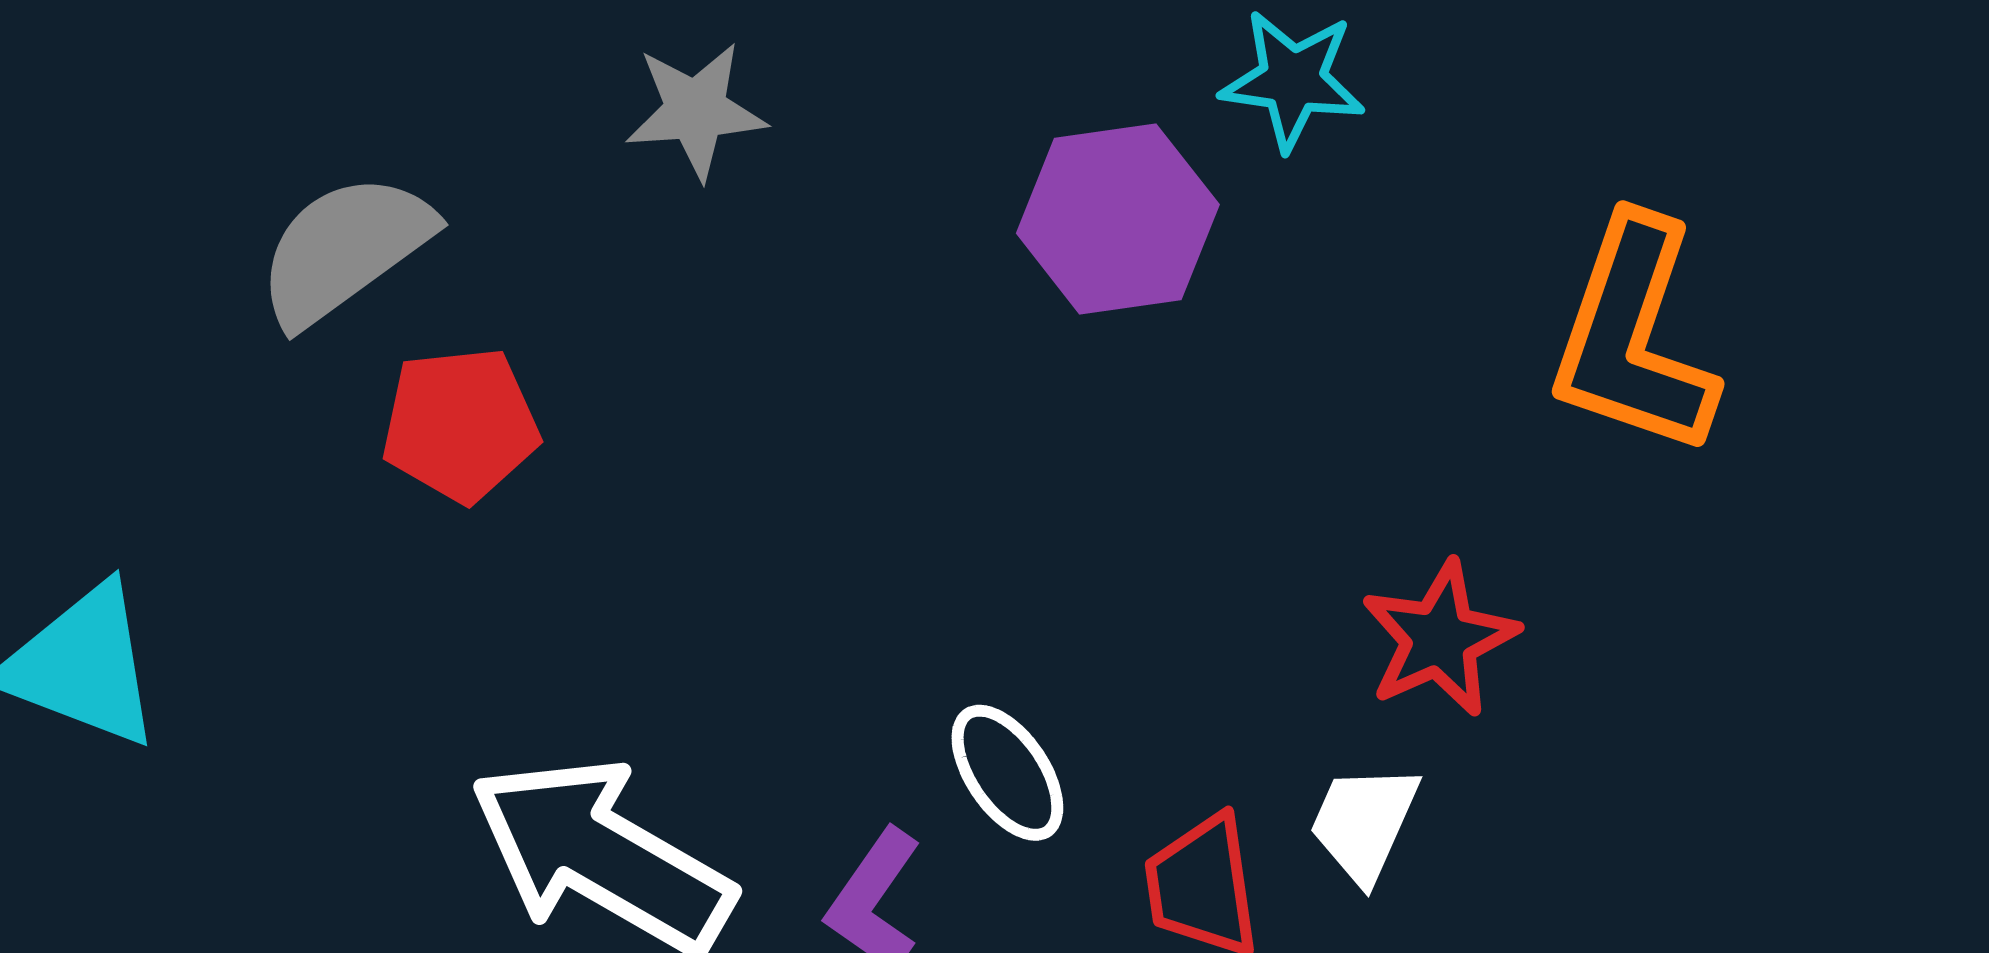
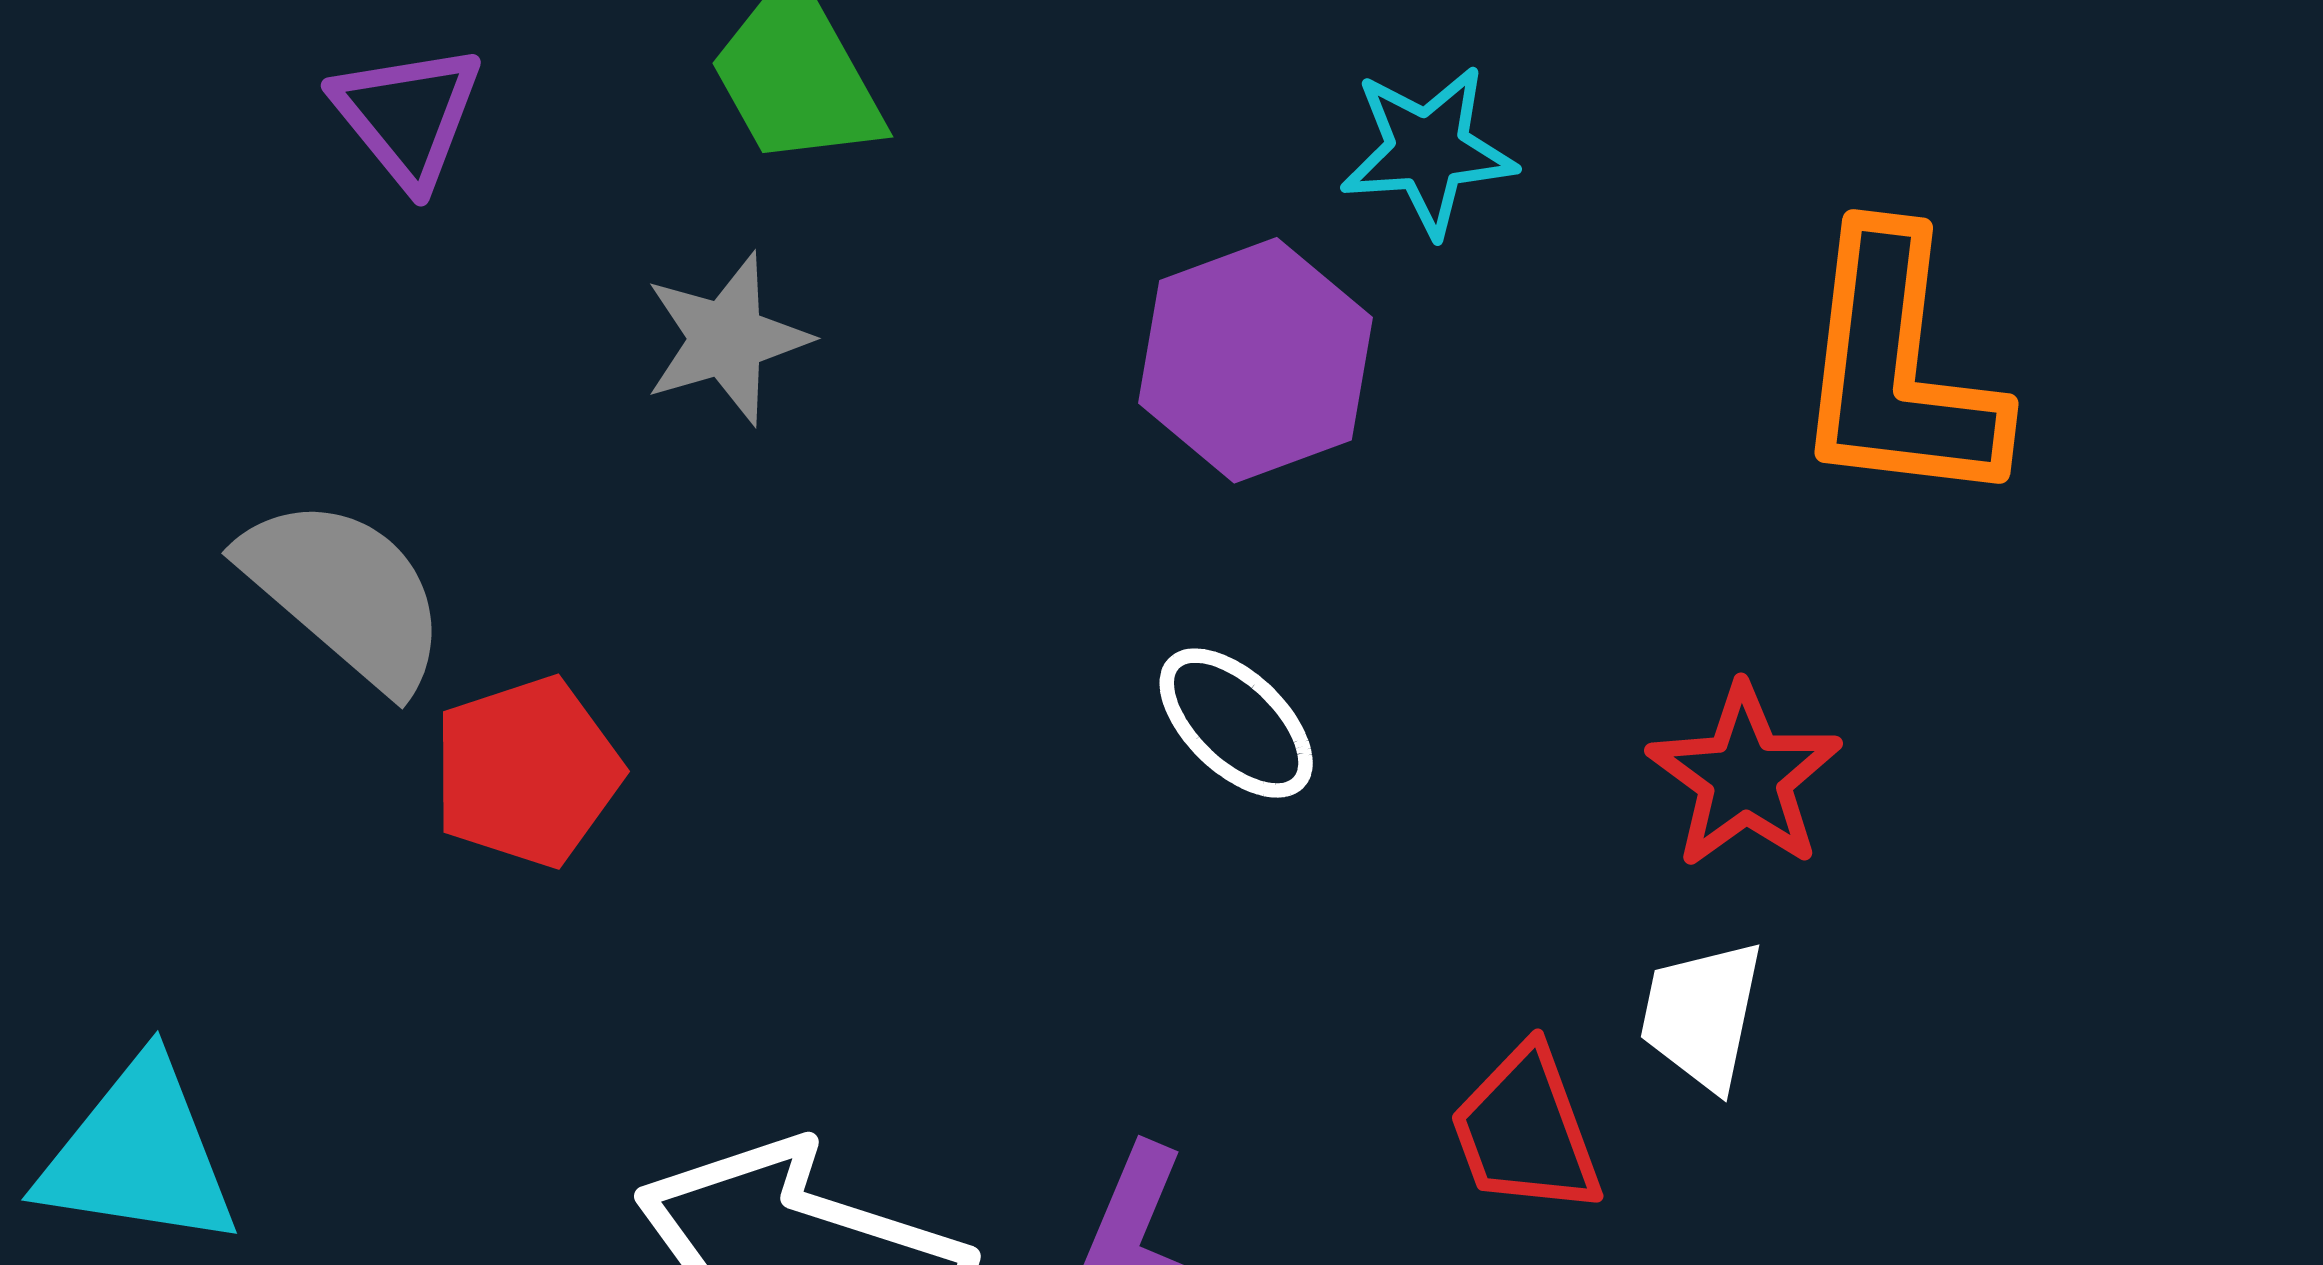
gray semicircle: (345, 249) -> (345, 593), turned 89
white ellipse: (1007, 773) -> (1236, 723), moved

